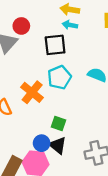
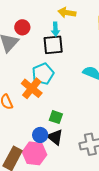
cyan arrow: (70, 25) -> (55, 29), moved, turned -104
cyan pentagon: (59, 77) -> (43, 74), moved

